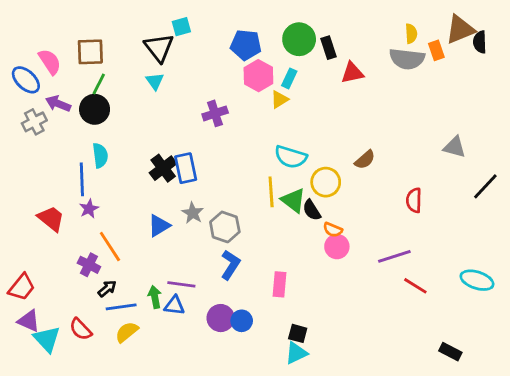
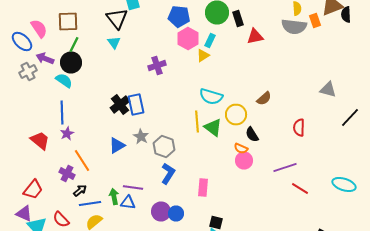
cyan semicircle: (100, 155) -> (64, 80), moved, turned -48
black semicircle: (312, 210) -> (252, 134), moved
red trapezoid: (22, 287) -> (33, 190), moved

